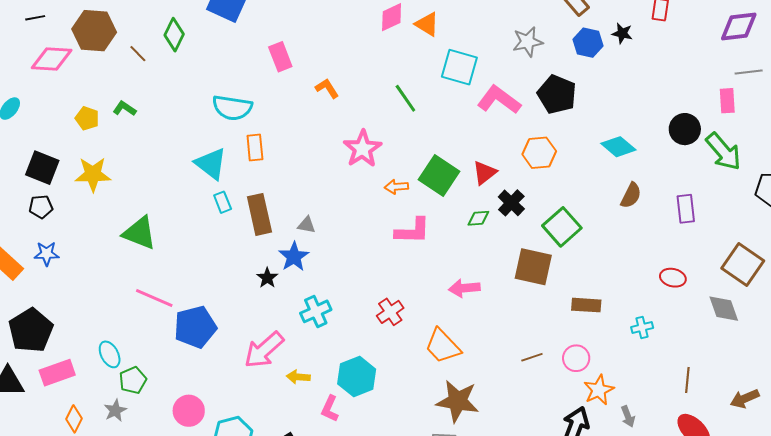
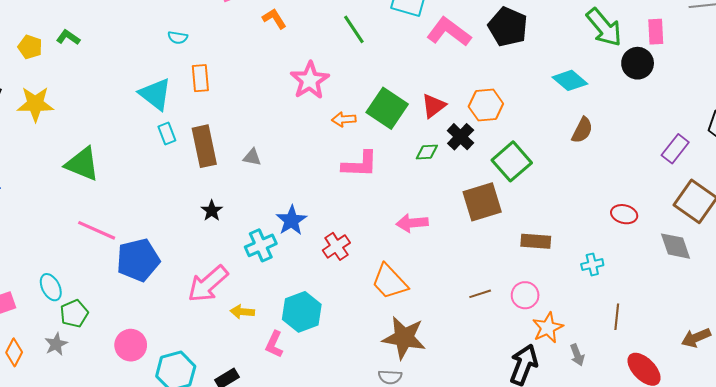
pink rectangle: (727, 101) -> (656, 32), moved
cyan semicircle: (232, 108) -> (178, 37), size x0.5
green arrow: (723, 152) -> (604, 27), moved
orange hexagon: (539, 153) -> (486, 105), moved
purple rectangle: (686, 209) -> (675, 149), moved, turned 44
blue star: (294, 257) -> (291, 220), moved
brown square: (533, 267) -> (482, 202), turned -30
brown line: (687, 380) -> (617, 317), moved

